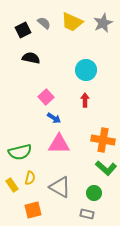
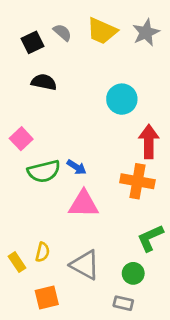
pink square: (46, 97) -> (21, 139), moved
red arrow: (85, 100) -> (149, 142), moved, size x1.6
orange cross: (103, 140) -> (137, 181), moved
green semicircle: (20, 152) -> (44, 171), moved
green L-shape: (106, 168) -> (150, 238), turned 115

